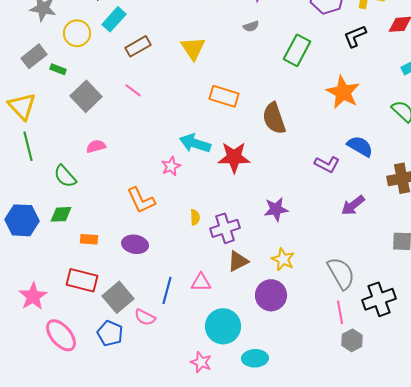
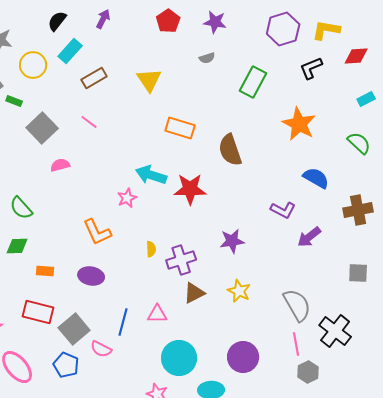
pink semicircle: (96, 146) -> (60, 165), moved
purple L-shape: (327, 164) -> (283, 210), moved
purple circle: (271, 295) -> (243, 357), moved
black cross: (379, 299) -> (335, 331), turned -32

